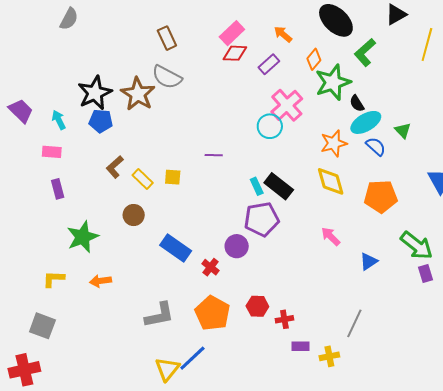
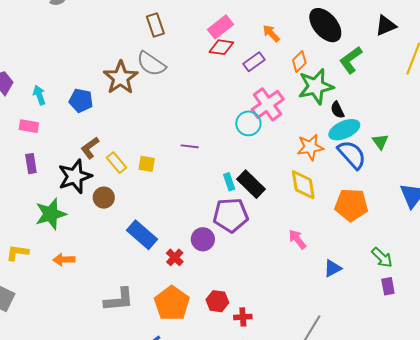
black star: (95, 93) -> (75, 176), moved
blue semicircle: (376, 146) -> (352, 155), size x1.5
green arrow: (417, 246) -> (382, 257), size x0.7

